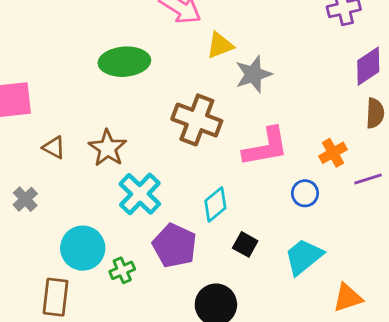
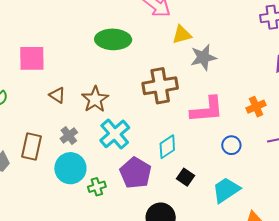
brown cross: (197, 120) -> (160, 86), turned -36
orange cross: (333, 153) -> (256, 107), moved
gray cross: (25, 199) -> (69, 135), moved
brown rectangle: (56, 297) -> (31, 147), moved

